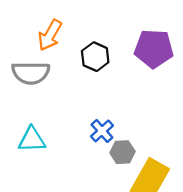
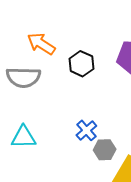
orange arrow: (50, 35) -> (41, 44), turned 92

